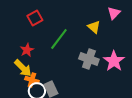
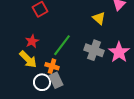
green line: (59, 39) -> (62, 45), moved
orange cross: (32, 80) -> (52, 66), moved

